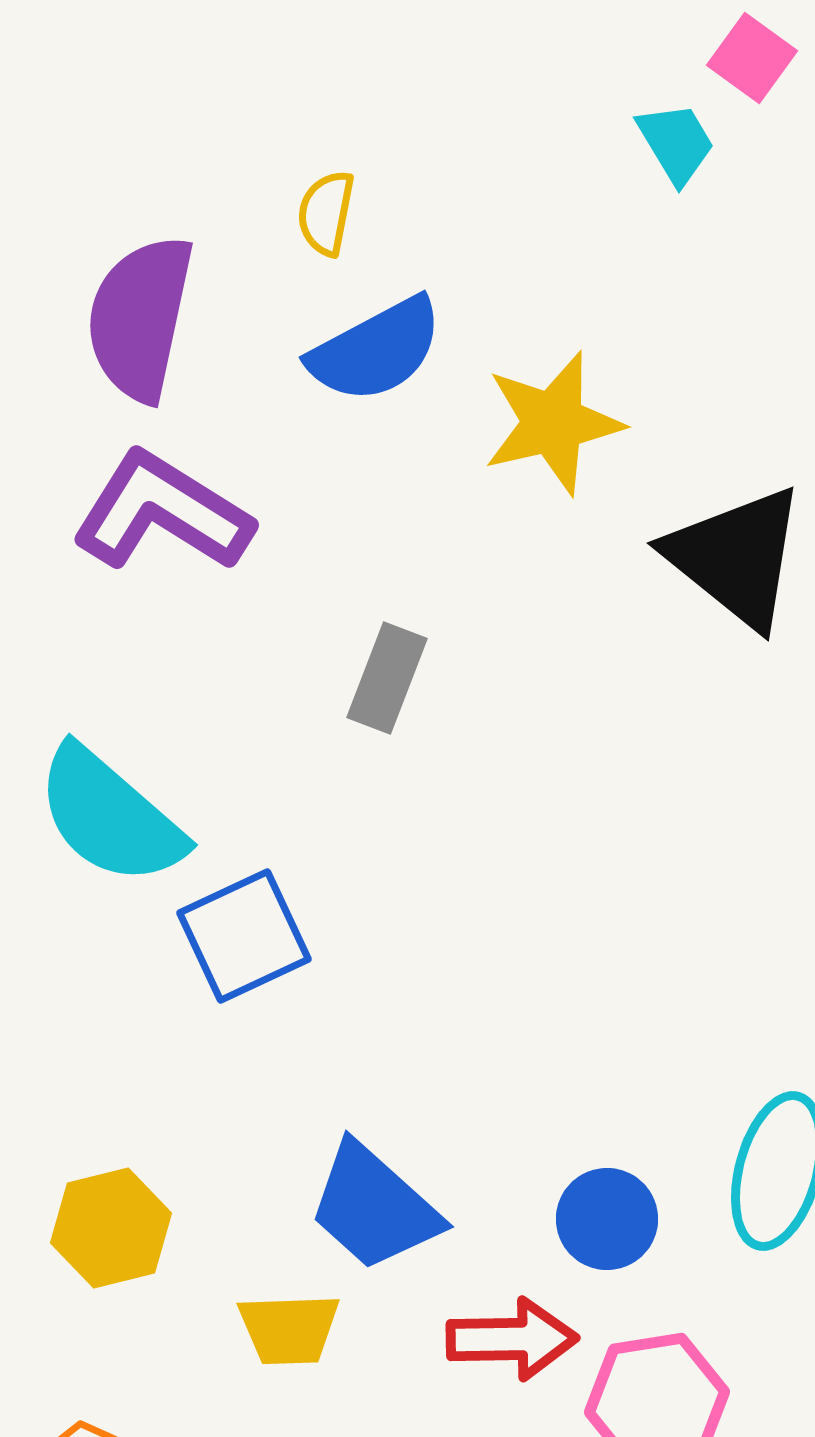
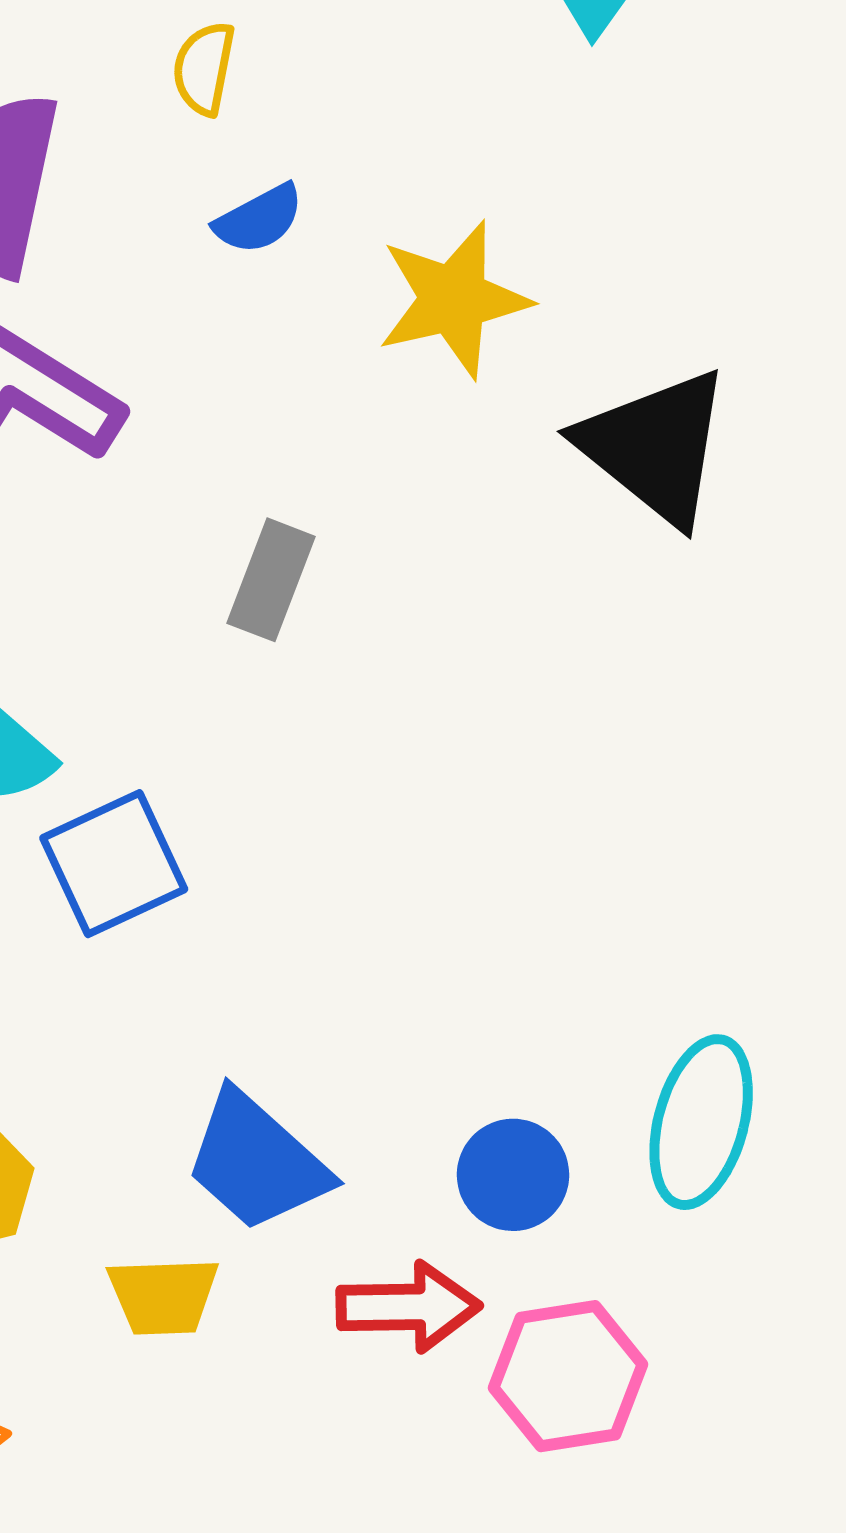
blue semicircle: (376, 350) -> (259, 219), size x0.6

